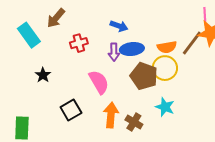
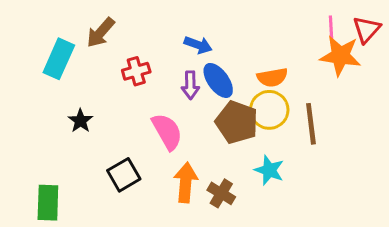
cyan rectangle: (29, 35) -> (59, 59), turned 60
brown line: (192, 43) -> (311, 124), moved, turned -44
blue ellipse: (132, 49) -> (218, 80), turned 60

